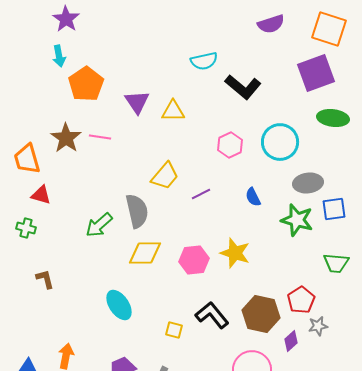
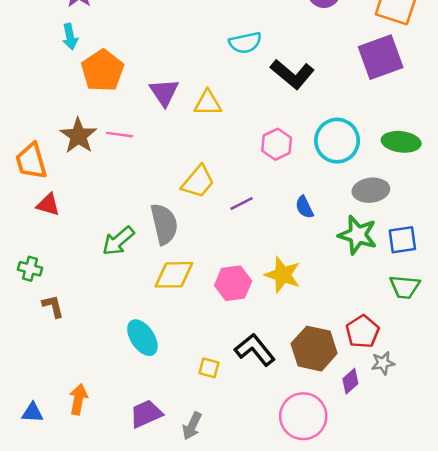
green ellipse: (333, 118) -> (401, 142), moved
blue square: (334, 209) -> (402, 240), moved
green cross: (26, 228) -> (30, 269), moved

